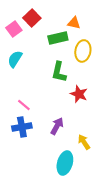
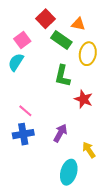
red square: (32, 18) -> (45, 19), moved
pink square: (14, 29) -> (22, 40), moved
green rectangle: (58, 38) -> (61, 40), turned 48

